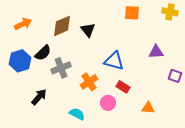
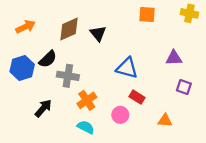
gray cross: (61, 68) -> (68, 76), turned 30
purple square: (175, 76) -> (184, 87), moved
orange cross: (89, 82) -> (87, 100), moved

